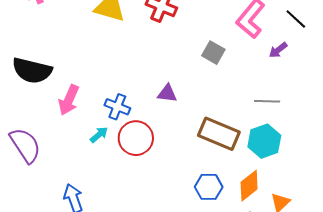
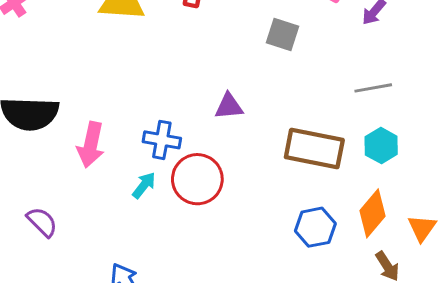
cyan hexagon: (264, 141) -> (381, 146), size x0.7
purple semicircle: (25, 145) -> (42, 222), size x0.6

